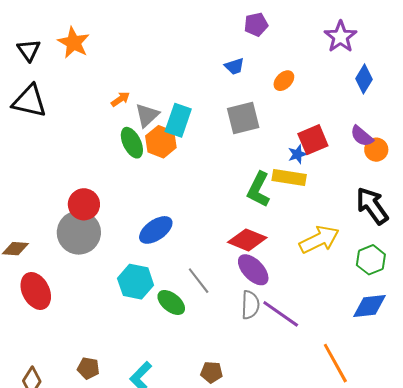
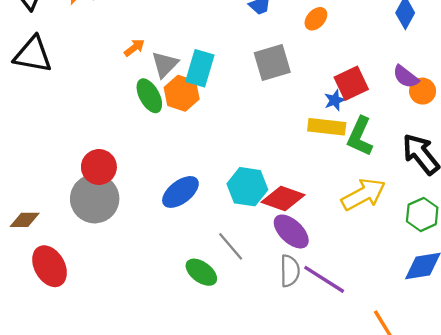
green L-shape: (259, 190) -> (360, 136), moved
cyan hexagon: (136, 282) -> (247, 187), moved

